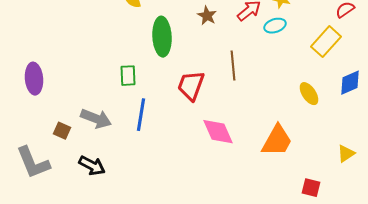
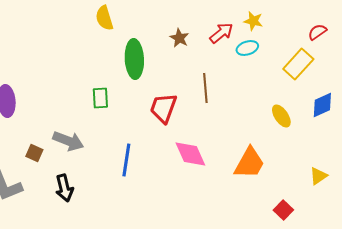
blue line: (141, 115) -> (126, 160), moved
black arrow: (92, 166) -> (64, 188), turned 48
red square: (311, 188) -> (283, 210), turned 30

